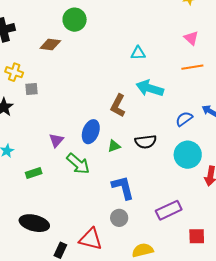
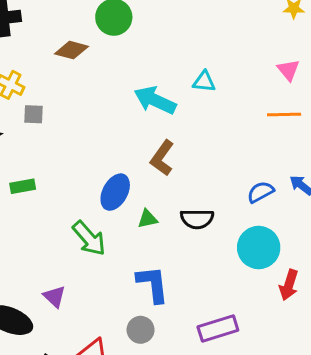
cyan arrow: (150, 88) -> (155, 100), moved
purple triangle: (56, 140) -> (54, 297), moved, turned -35
green rectangle: (34, 173) -> (23, 186), moved

